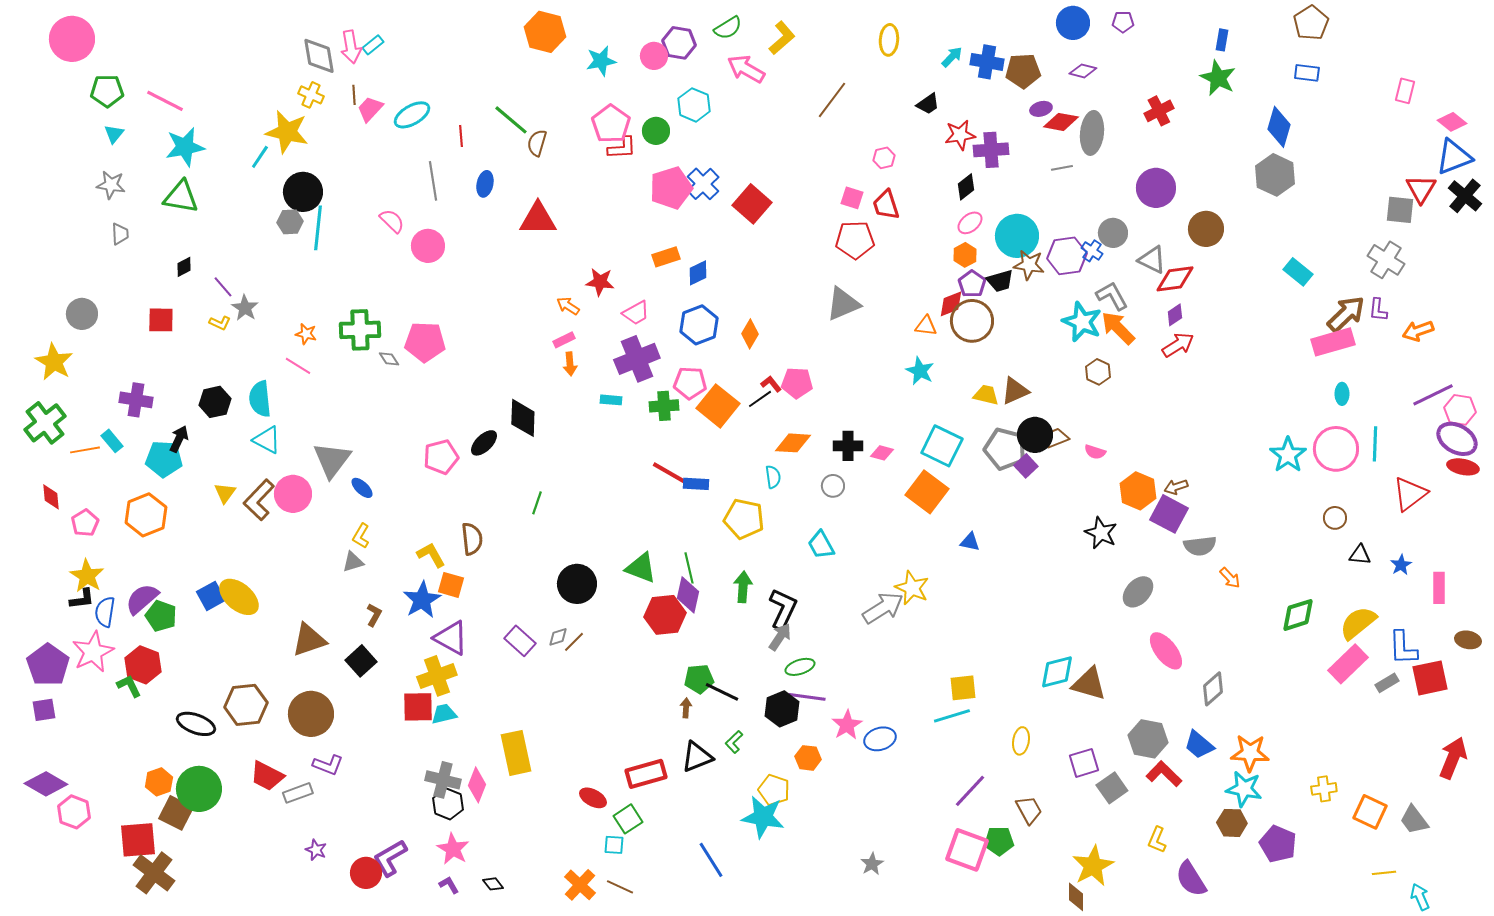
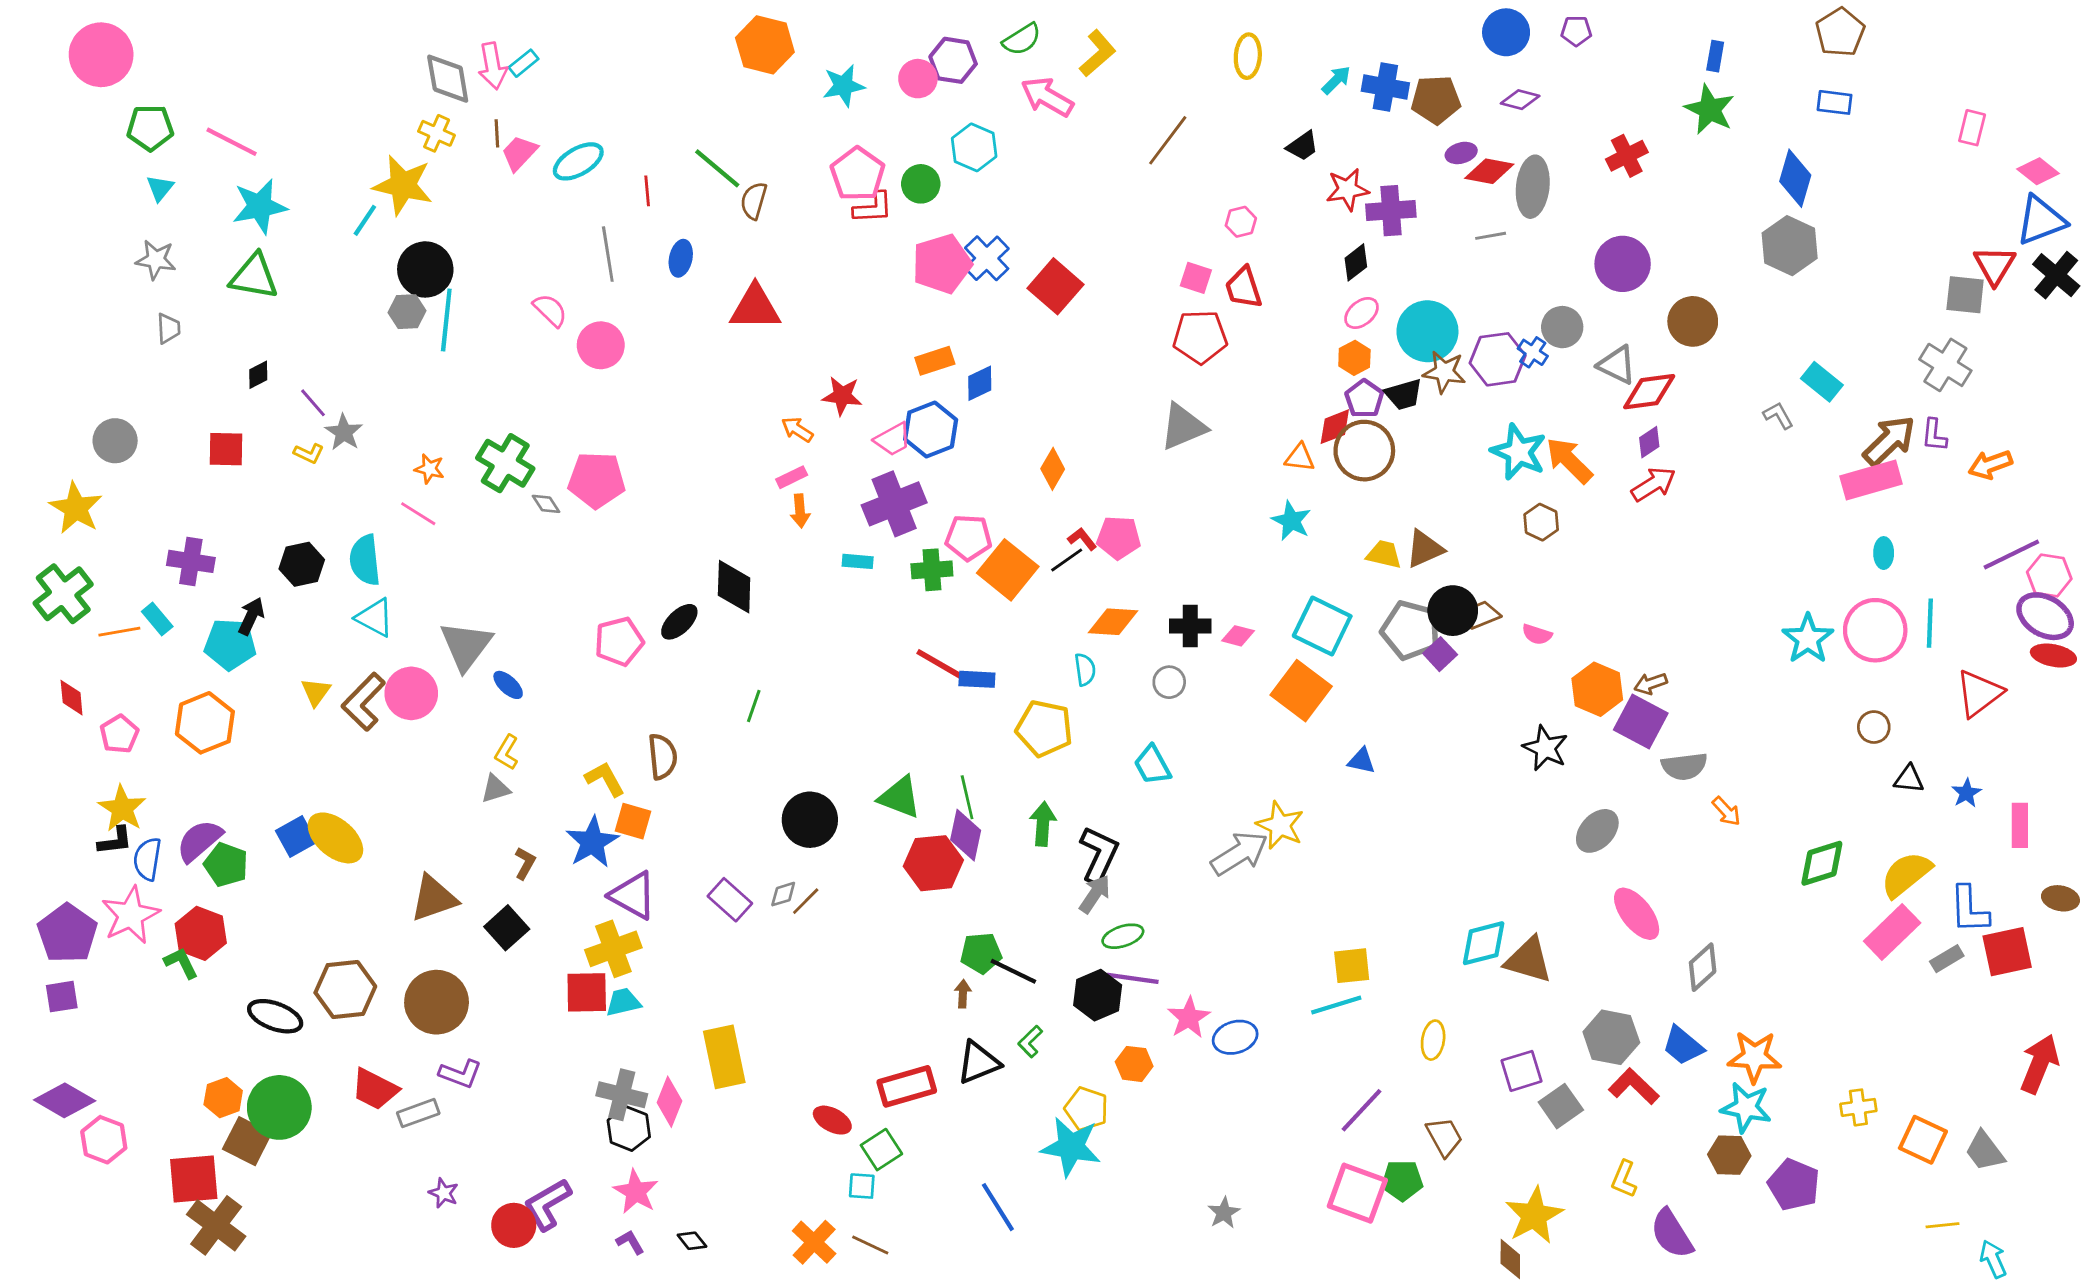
gray L-shape: (1112, 296) -> (1778, 415), moved, size x0.7
blue hexagon: (699, 325) -> (931, 429), moved
green cross: (360, 330) -> (505, 463), turned 33

